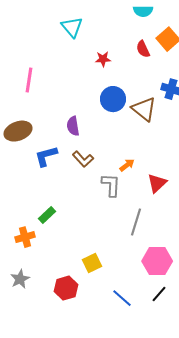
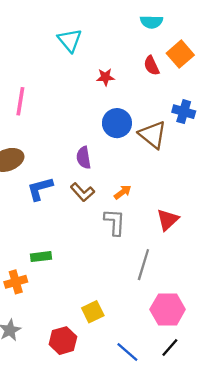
purple semicircle: (73, 126) -> (84, 158), moved
orange arrow: (127, 165) -> (123, 192), moved
green rectangle: (47, 215) -> (41, 257), turned 36

